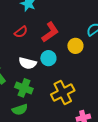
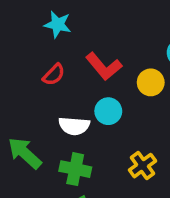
red L-shape: (50, 32) -> (104, 66), turned 95
yellow cross: (63, 93) -> (143, 166), size x0.7

